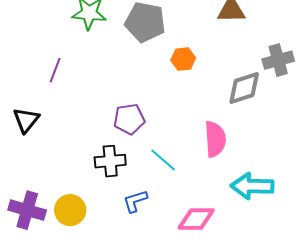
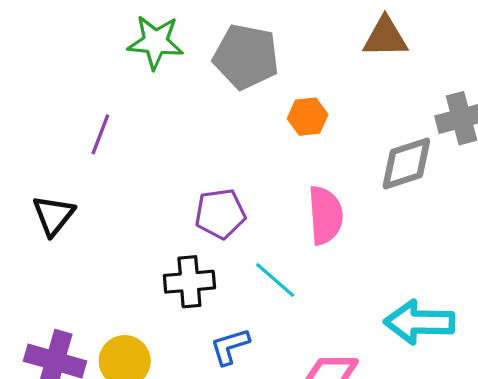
pink semicircle: (215, 139) -> (325, 215), moved

